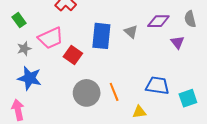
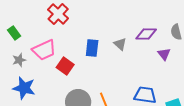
blue rectangle: (101, 36) -> (92, 48), size x0.7

